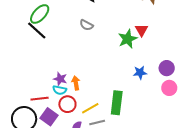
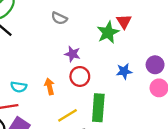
purple star: (60, 79) -> (72, 54), moved
cyan semicircle: (60, 90) -> (19, 87), moved
red circle: (67, 104) -> (80, 76), moved

